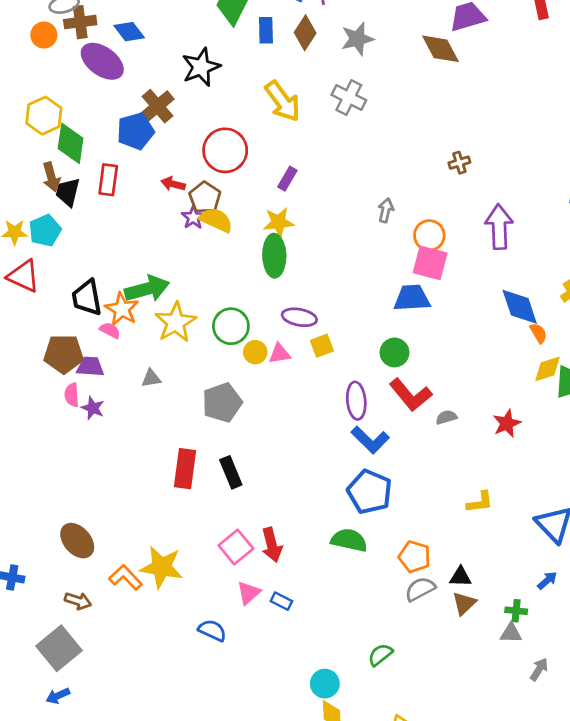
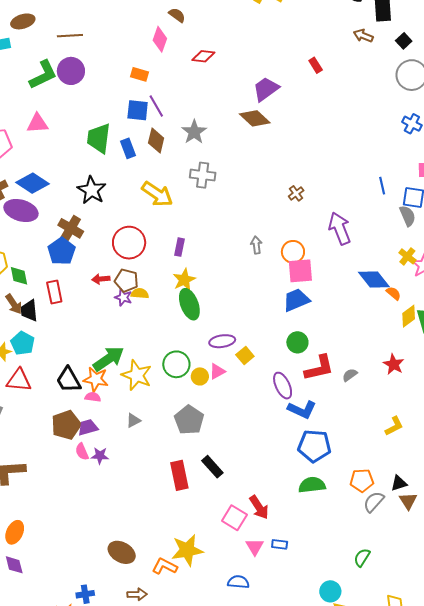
blue diamond: (129, 32) -> (33, 183), size x1.4
green diamond: (71, 143) -> (19, 276), size x0.7
yellow semicircle: (216, 220) -> (140, 293), size x0.7
red L-shape: (411, 395) -> (319, 368), turned -44

